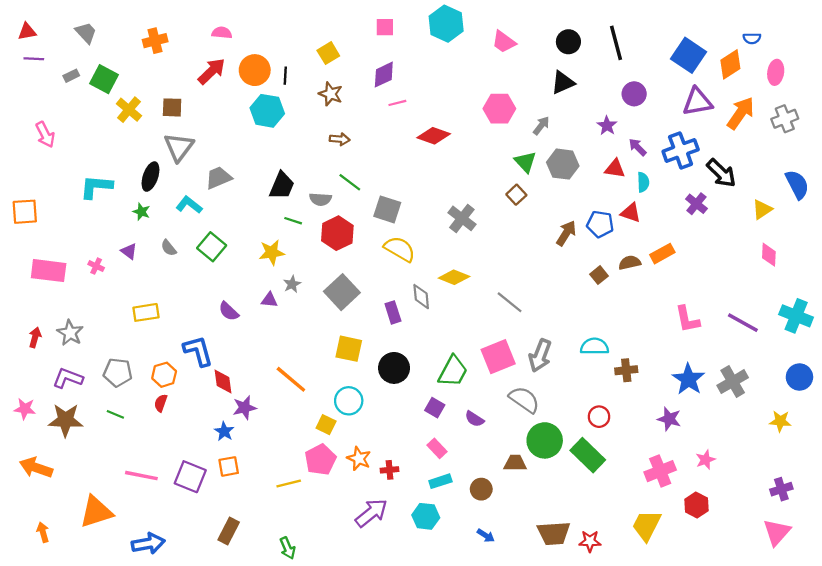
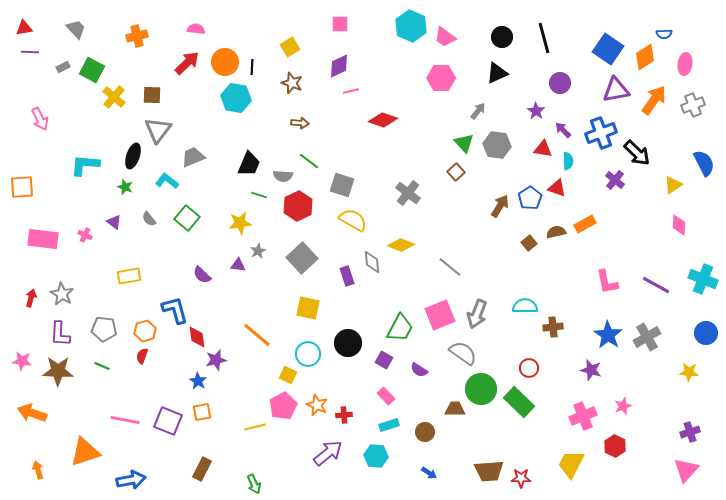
cyan hexagon: (446, 24) -> (411, 26), moved
pink hexagon: (499, 109) -> (441, 78), moved
blue pentagon: (600, 224) -> (530, 198), turned 30
black circle: (394, 368) -> (348, 343), moved
purple L-shape: (68, 378) -> (60, 334), turned -108

